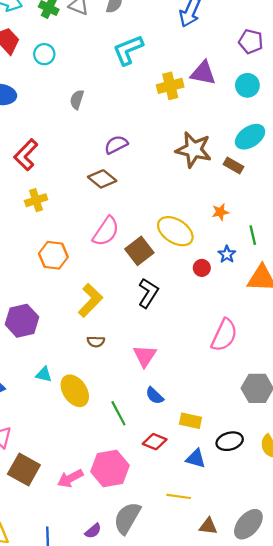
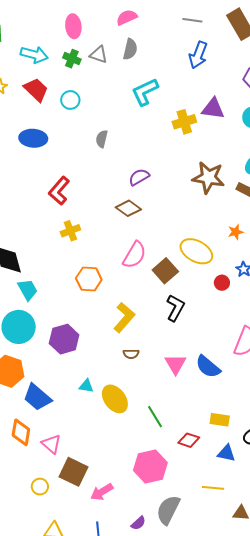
blue semicircle: (155, 396) -> (208, 367), moved, size x1.5
pink arrow: (70, 478) -> (102, 492), moved

